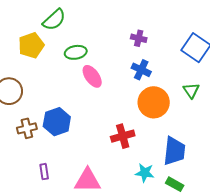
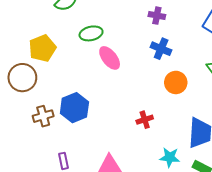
yellow pentagon: (31, 45) -> (42, 48), moved
orange circle: (154, 102) -> (176, 82), size x0.7
red cross: (123, 136) -> (145, 120), size x0.7

